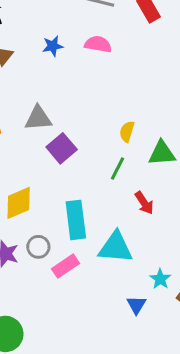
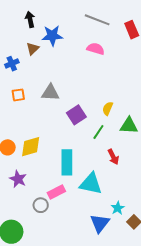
blue star: (53, 46) -> (52, 36), moved, size x1.5
purple square: (62, 148) -> (76, 115), moved
gray circle: (38, 247) -> (41, 205), moved
blue triangle: (136, 305) -> (100, 223), size x1.5

